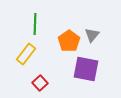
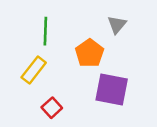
gray triangle: (92, 35) -> (117, 25), moved

